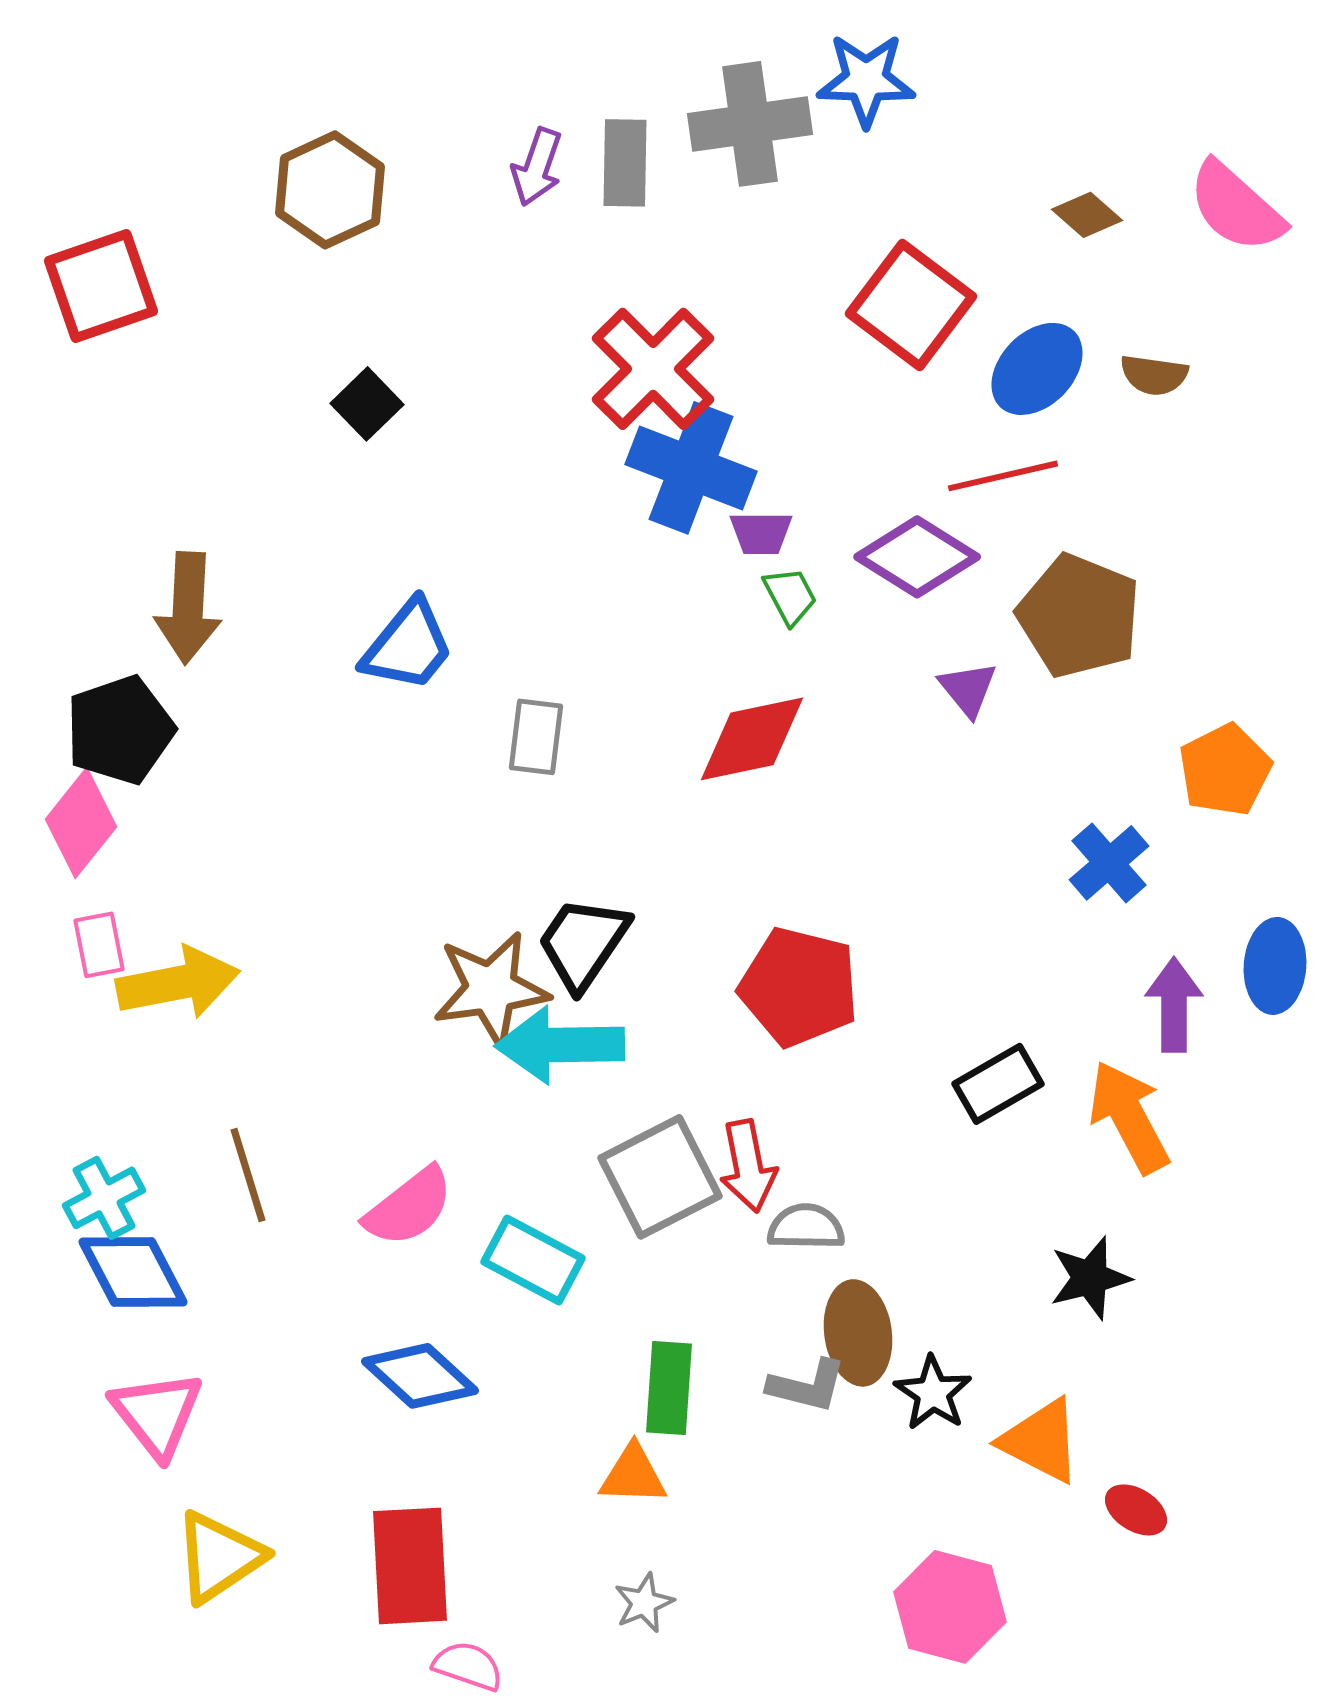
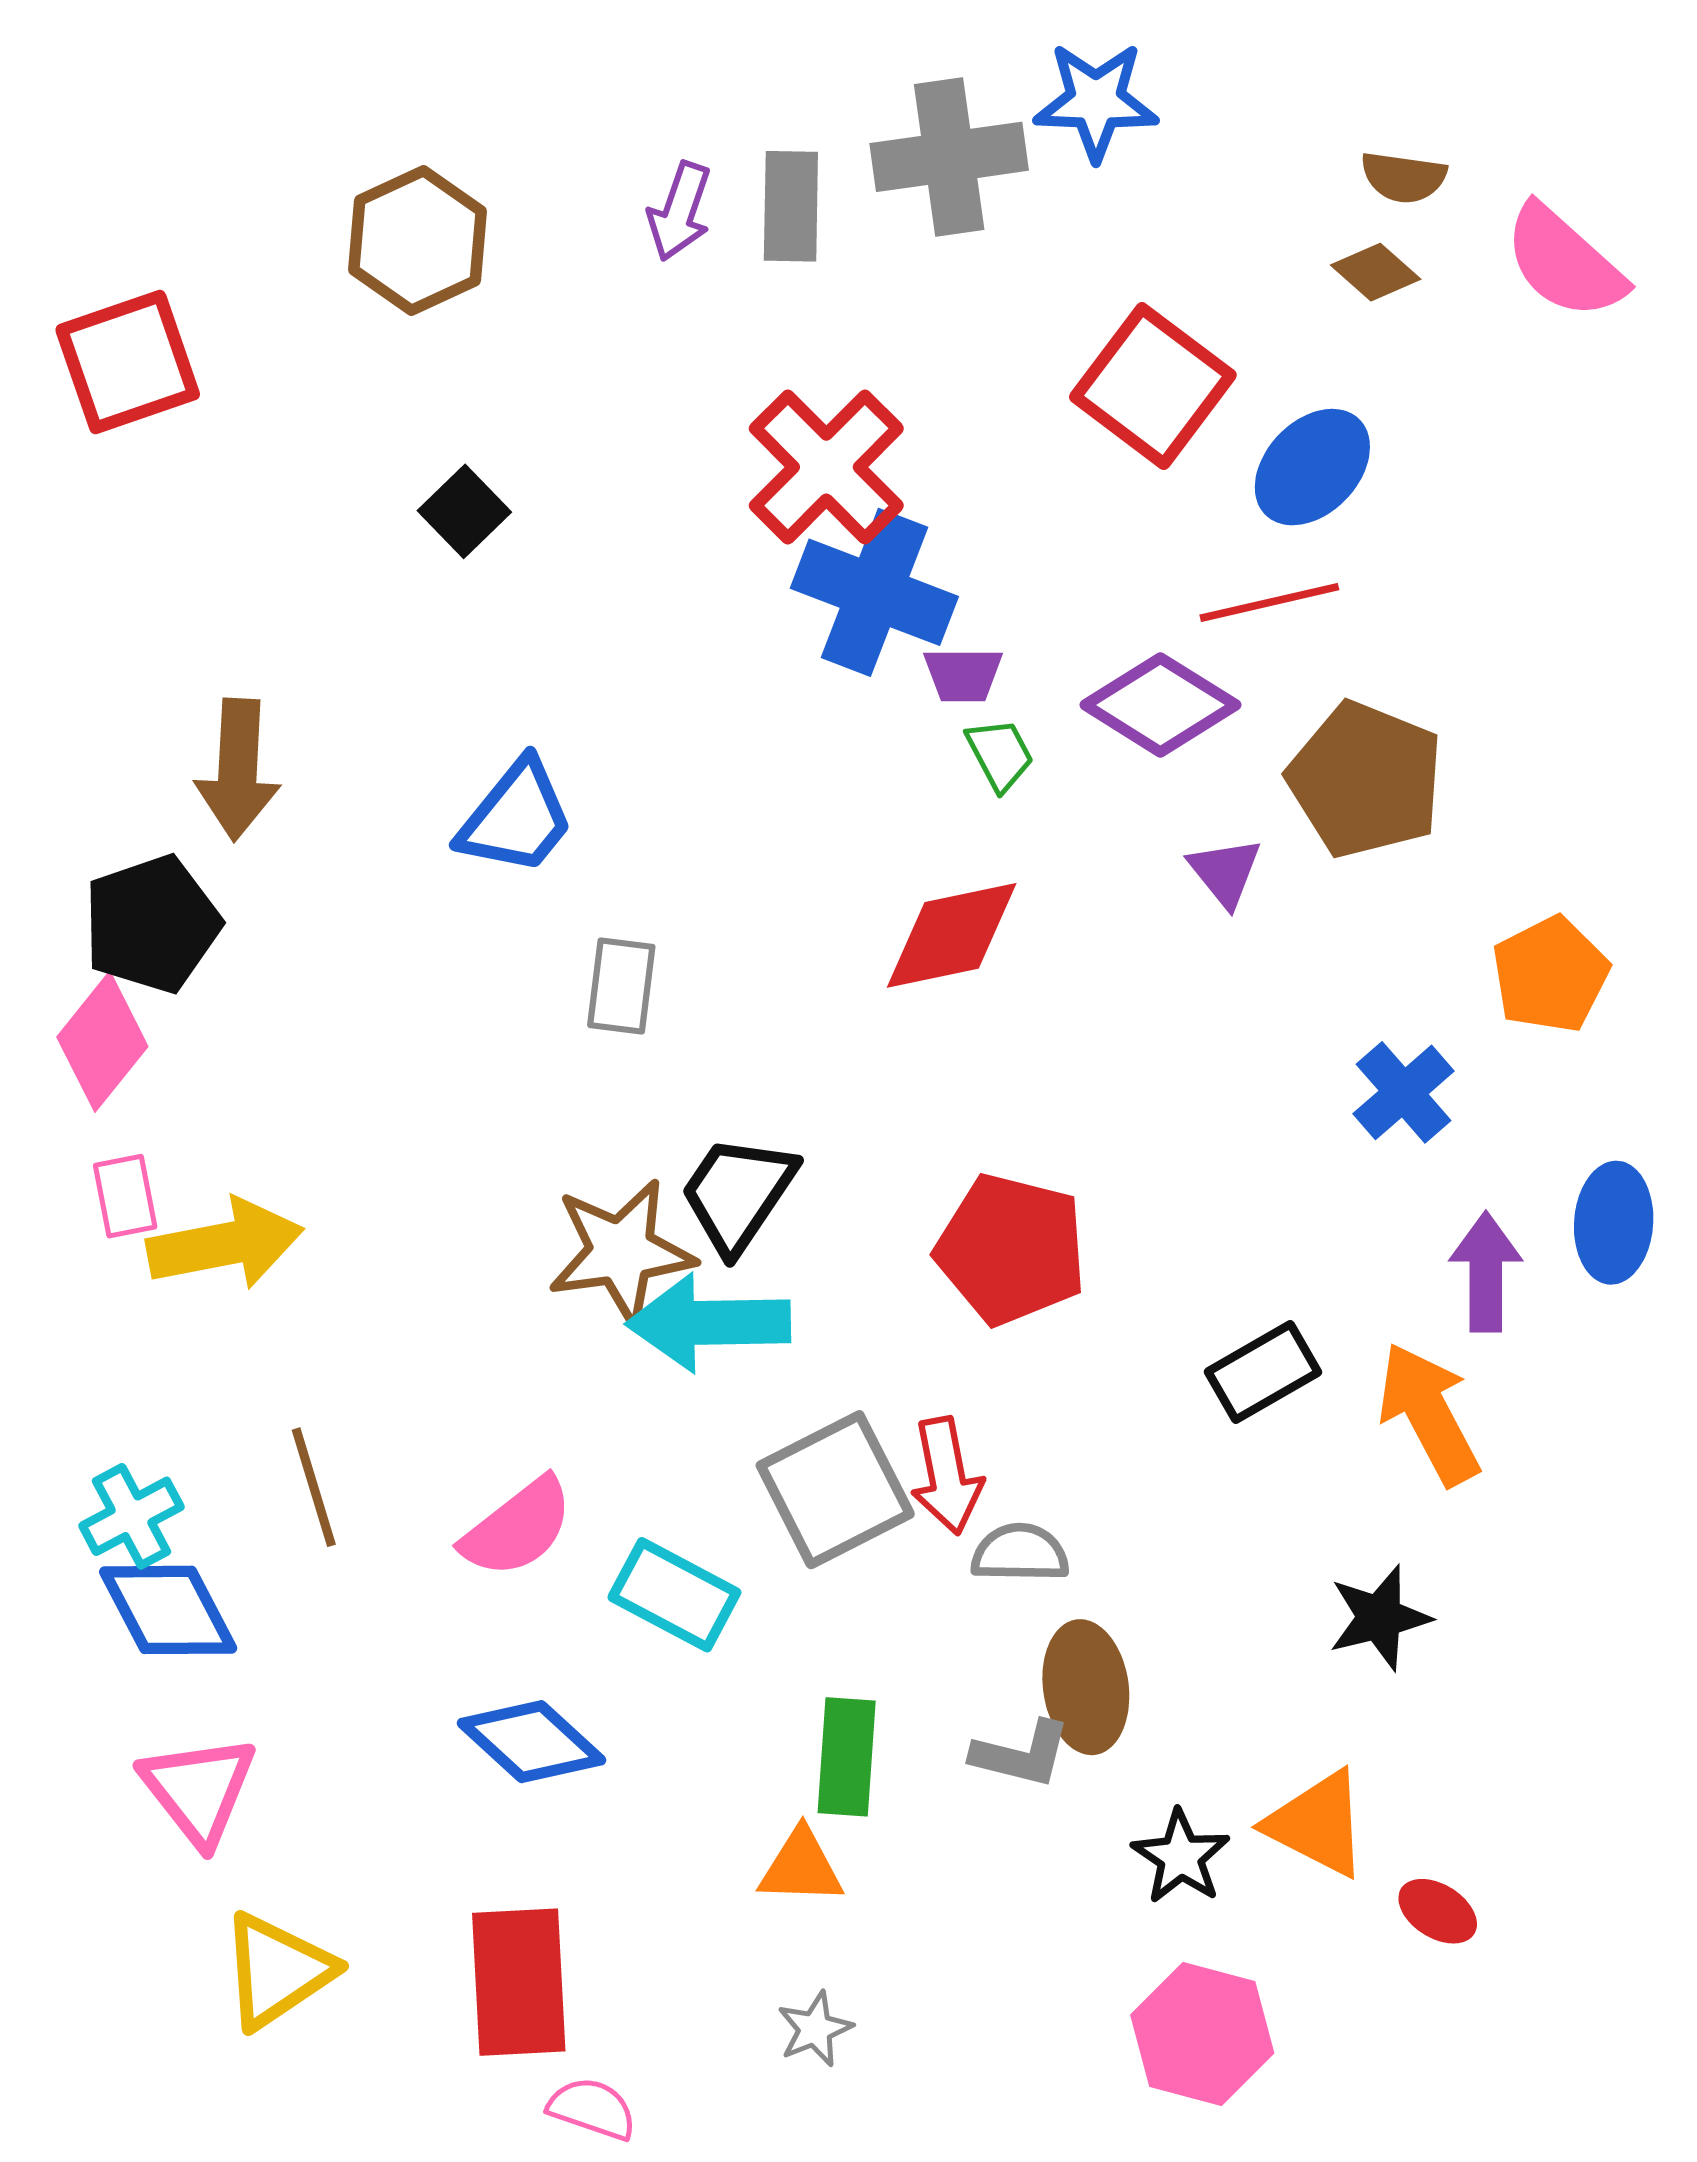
brown semicircle: (1154, 375) -> (1404, 177), moved
gray rectangle: (536, 737) -> (621, 986), moved
black star: (933, 1393) -> (1181, 1857), moved

